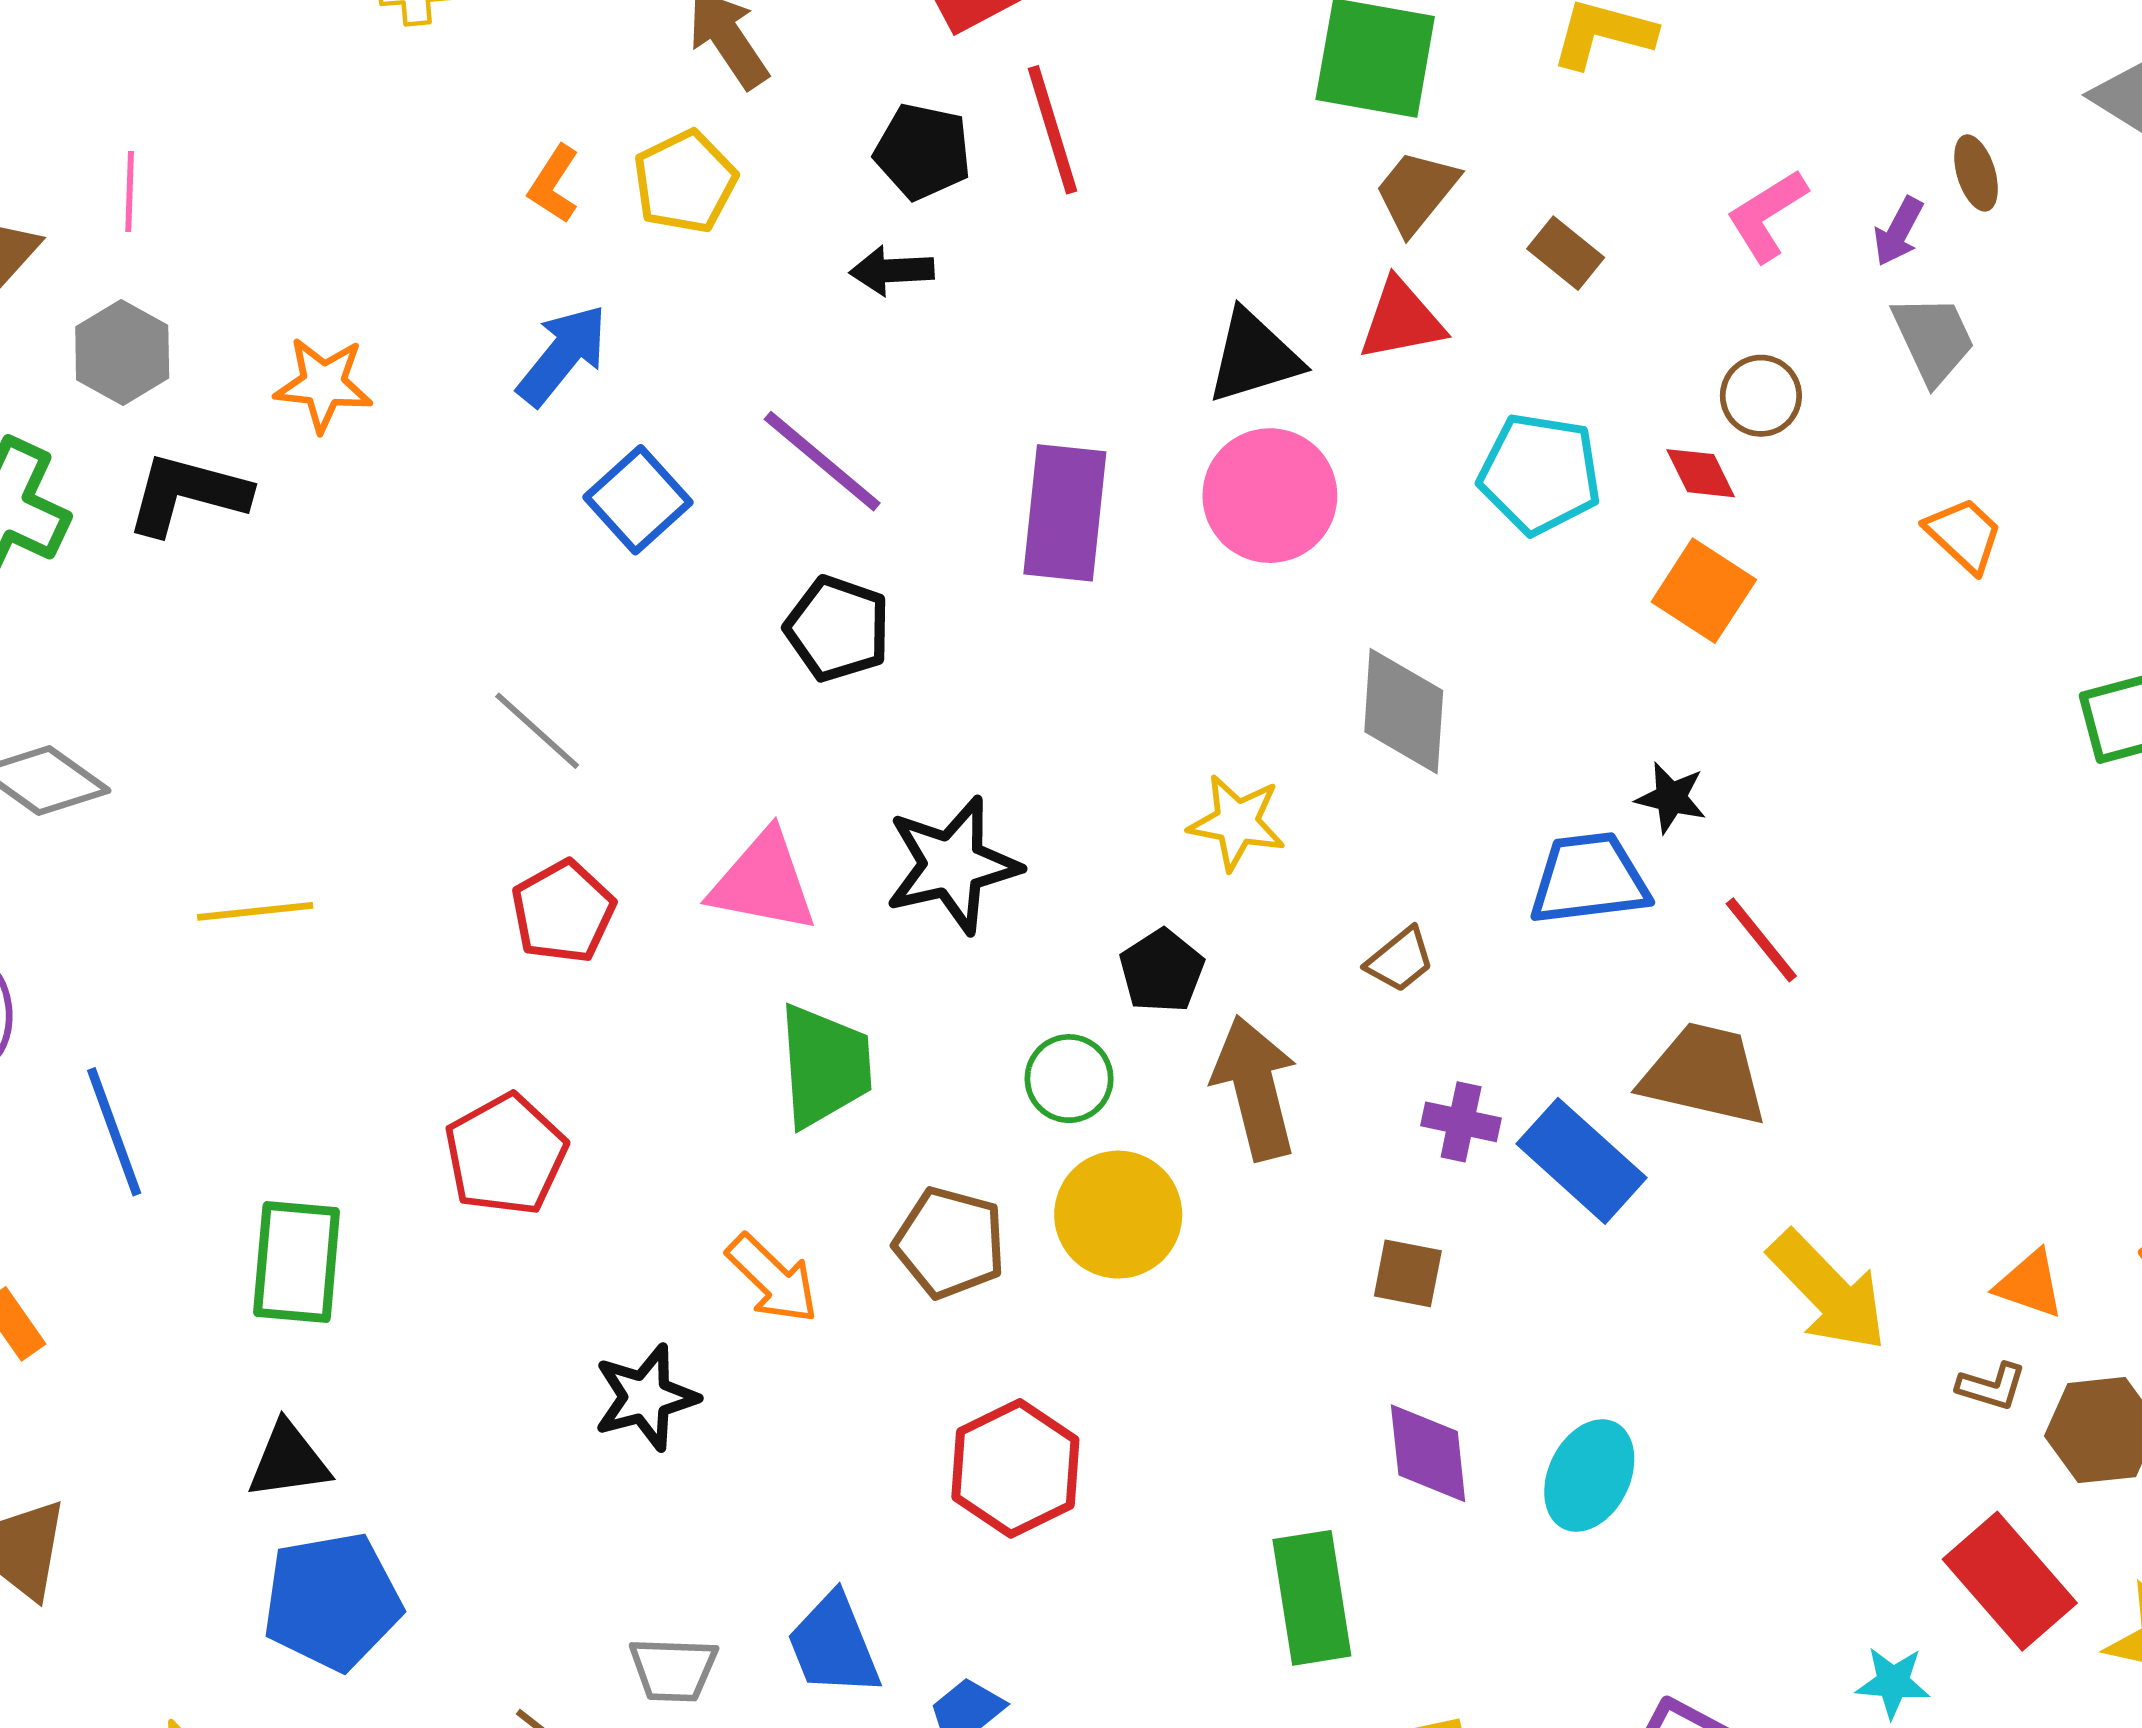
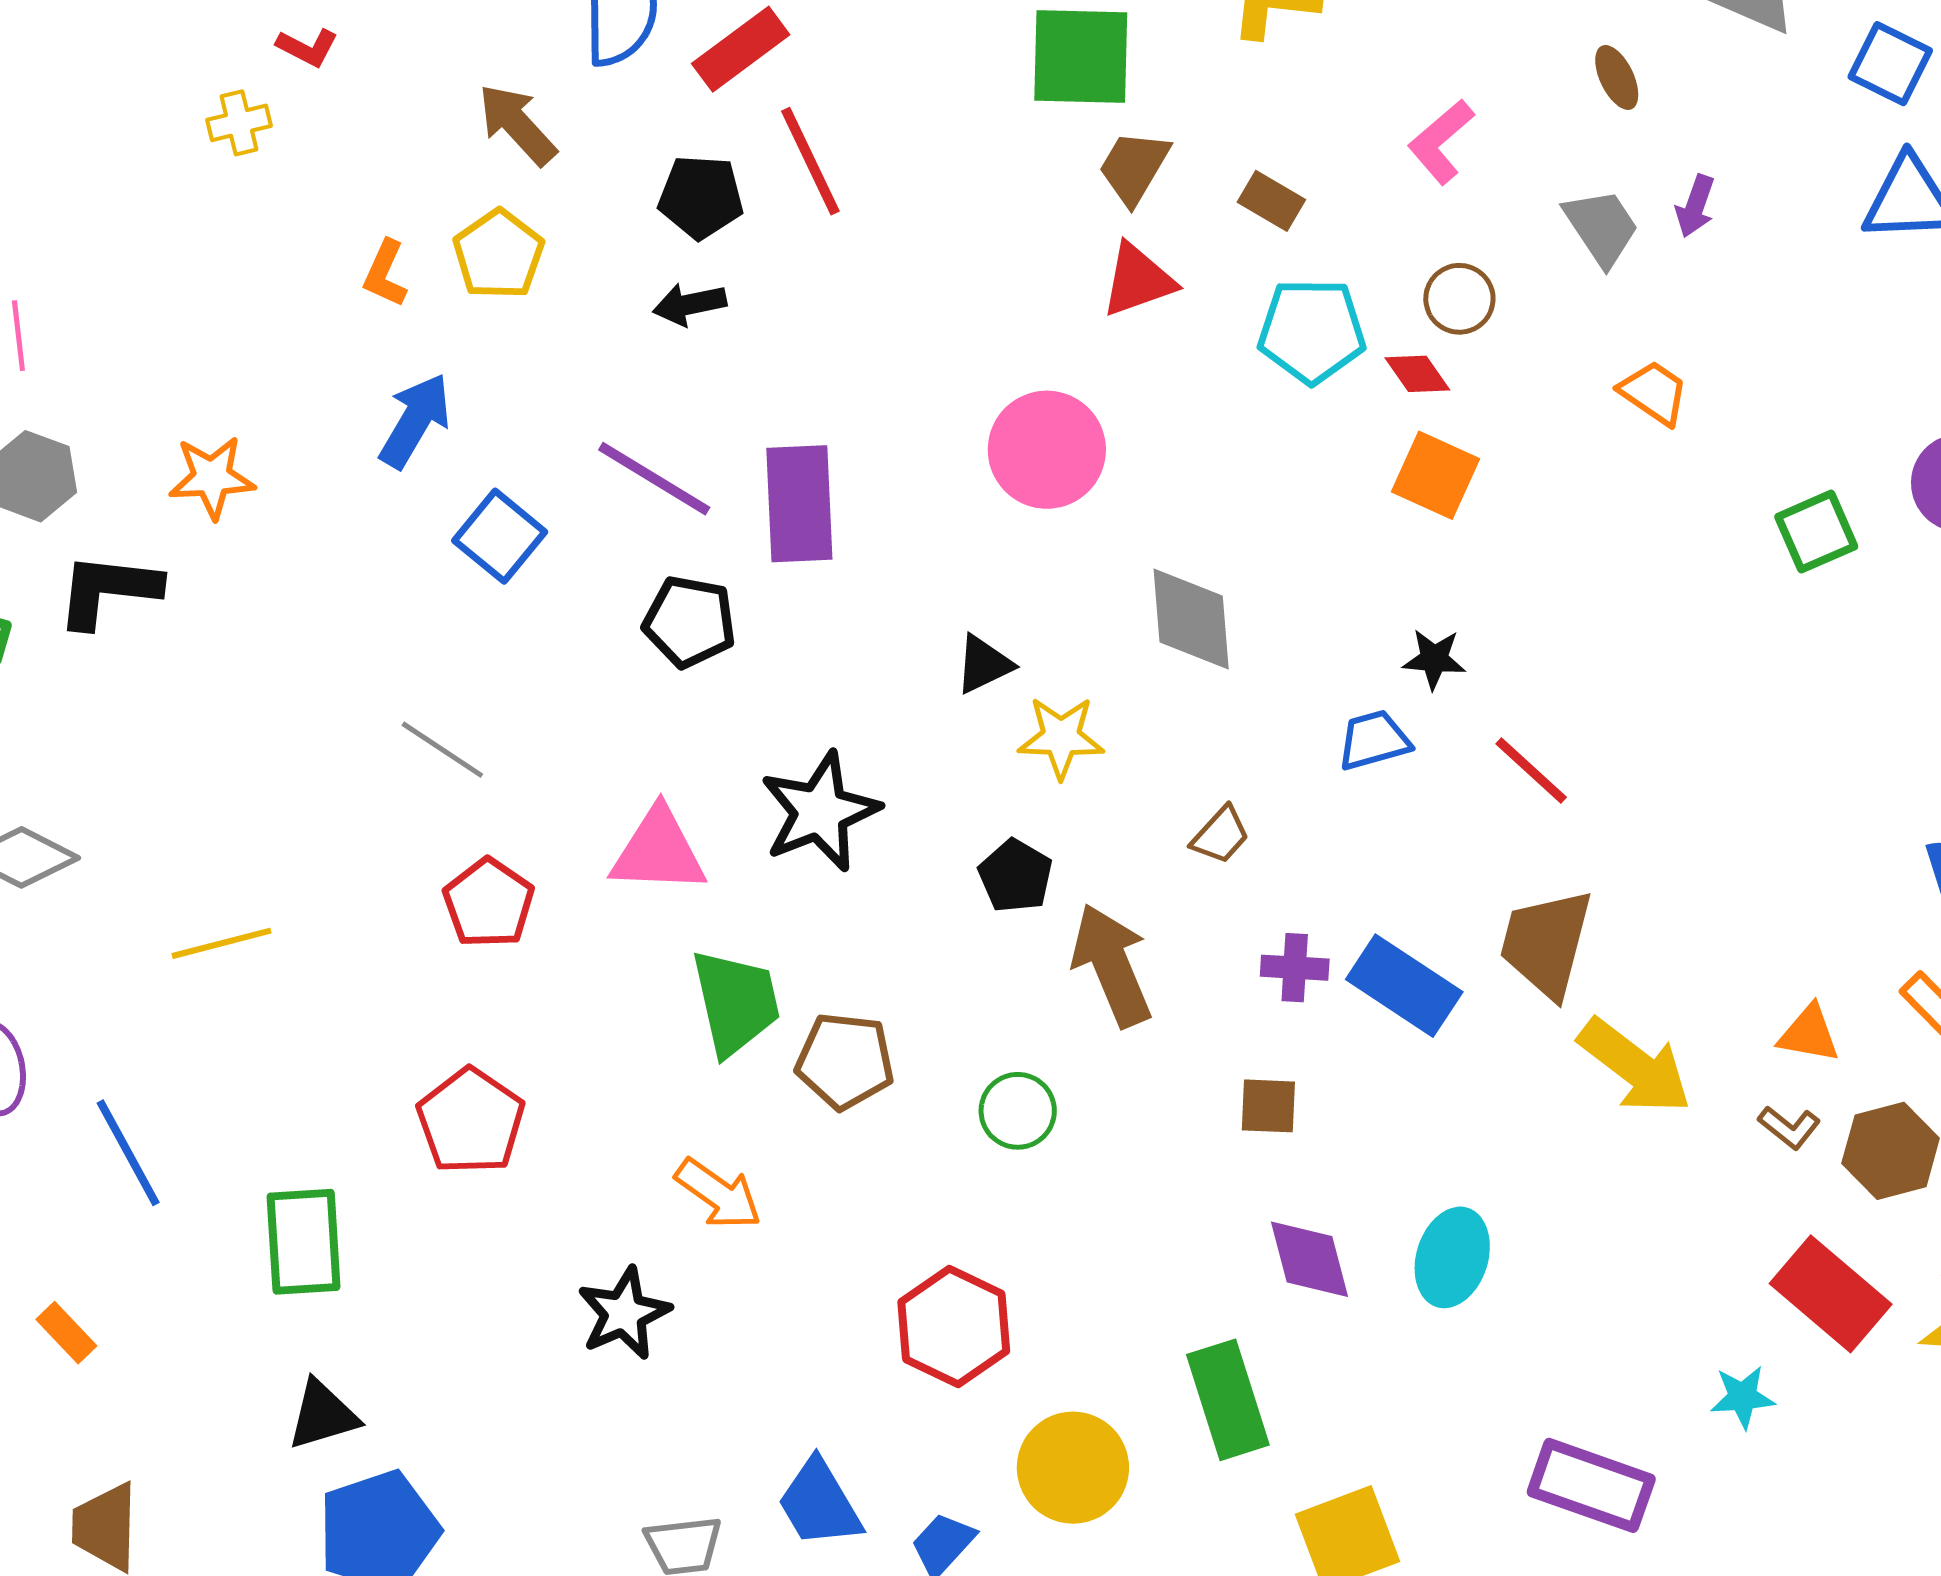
purple arrow: (1898, 231) -> (1695, 206), moved
black triangle: (1254, 357) -> (984, 664), moved, size x0.7
cyan pentagon: (1540, 474) -> (1312, 331), moved
purple rectangle: (1065, 513) -> (799, 504), moved
blue trapezoid: (1589, 879) -> (1374, 740), size x0.7
brown trapezoid: (1704, 1074) -> (1546, 943), moved, turned -80
green circle: (1069, 1079) -> (1018, 1111), moved
yellow circle: (1118, 1215) -> (1073, 1468), moved
brown pentagon: (950, 1243) -> (845, 1061), moved
brown L-shape: (1992, 1386) -> (1789, 1127), turned 30

